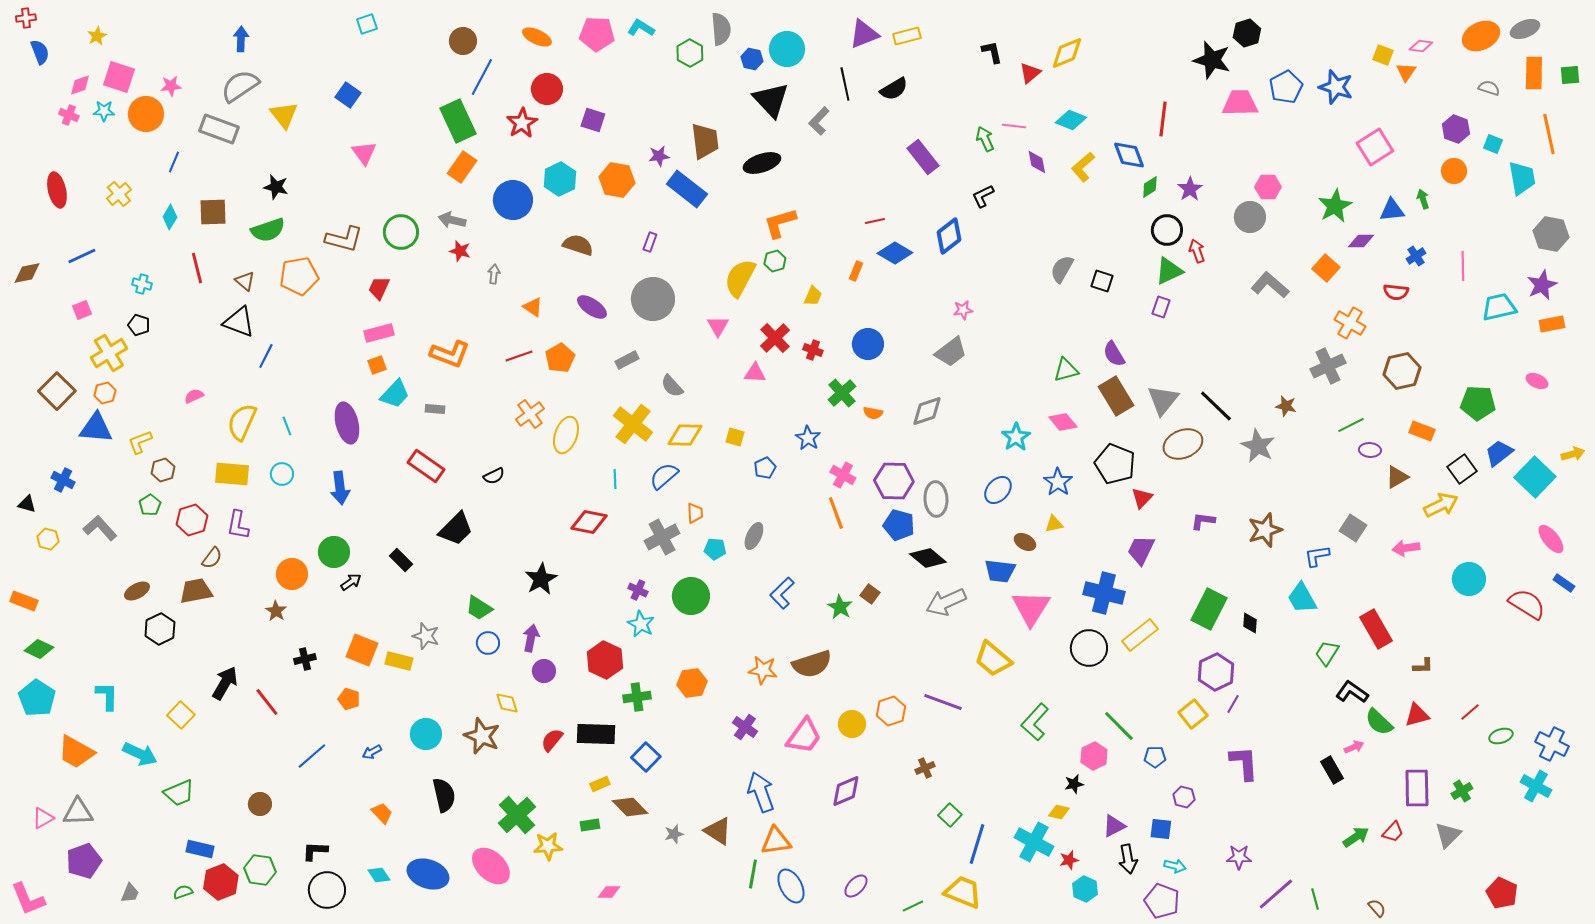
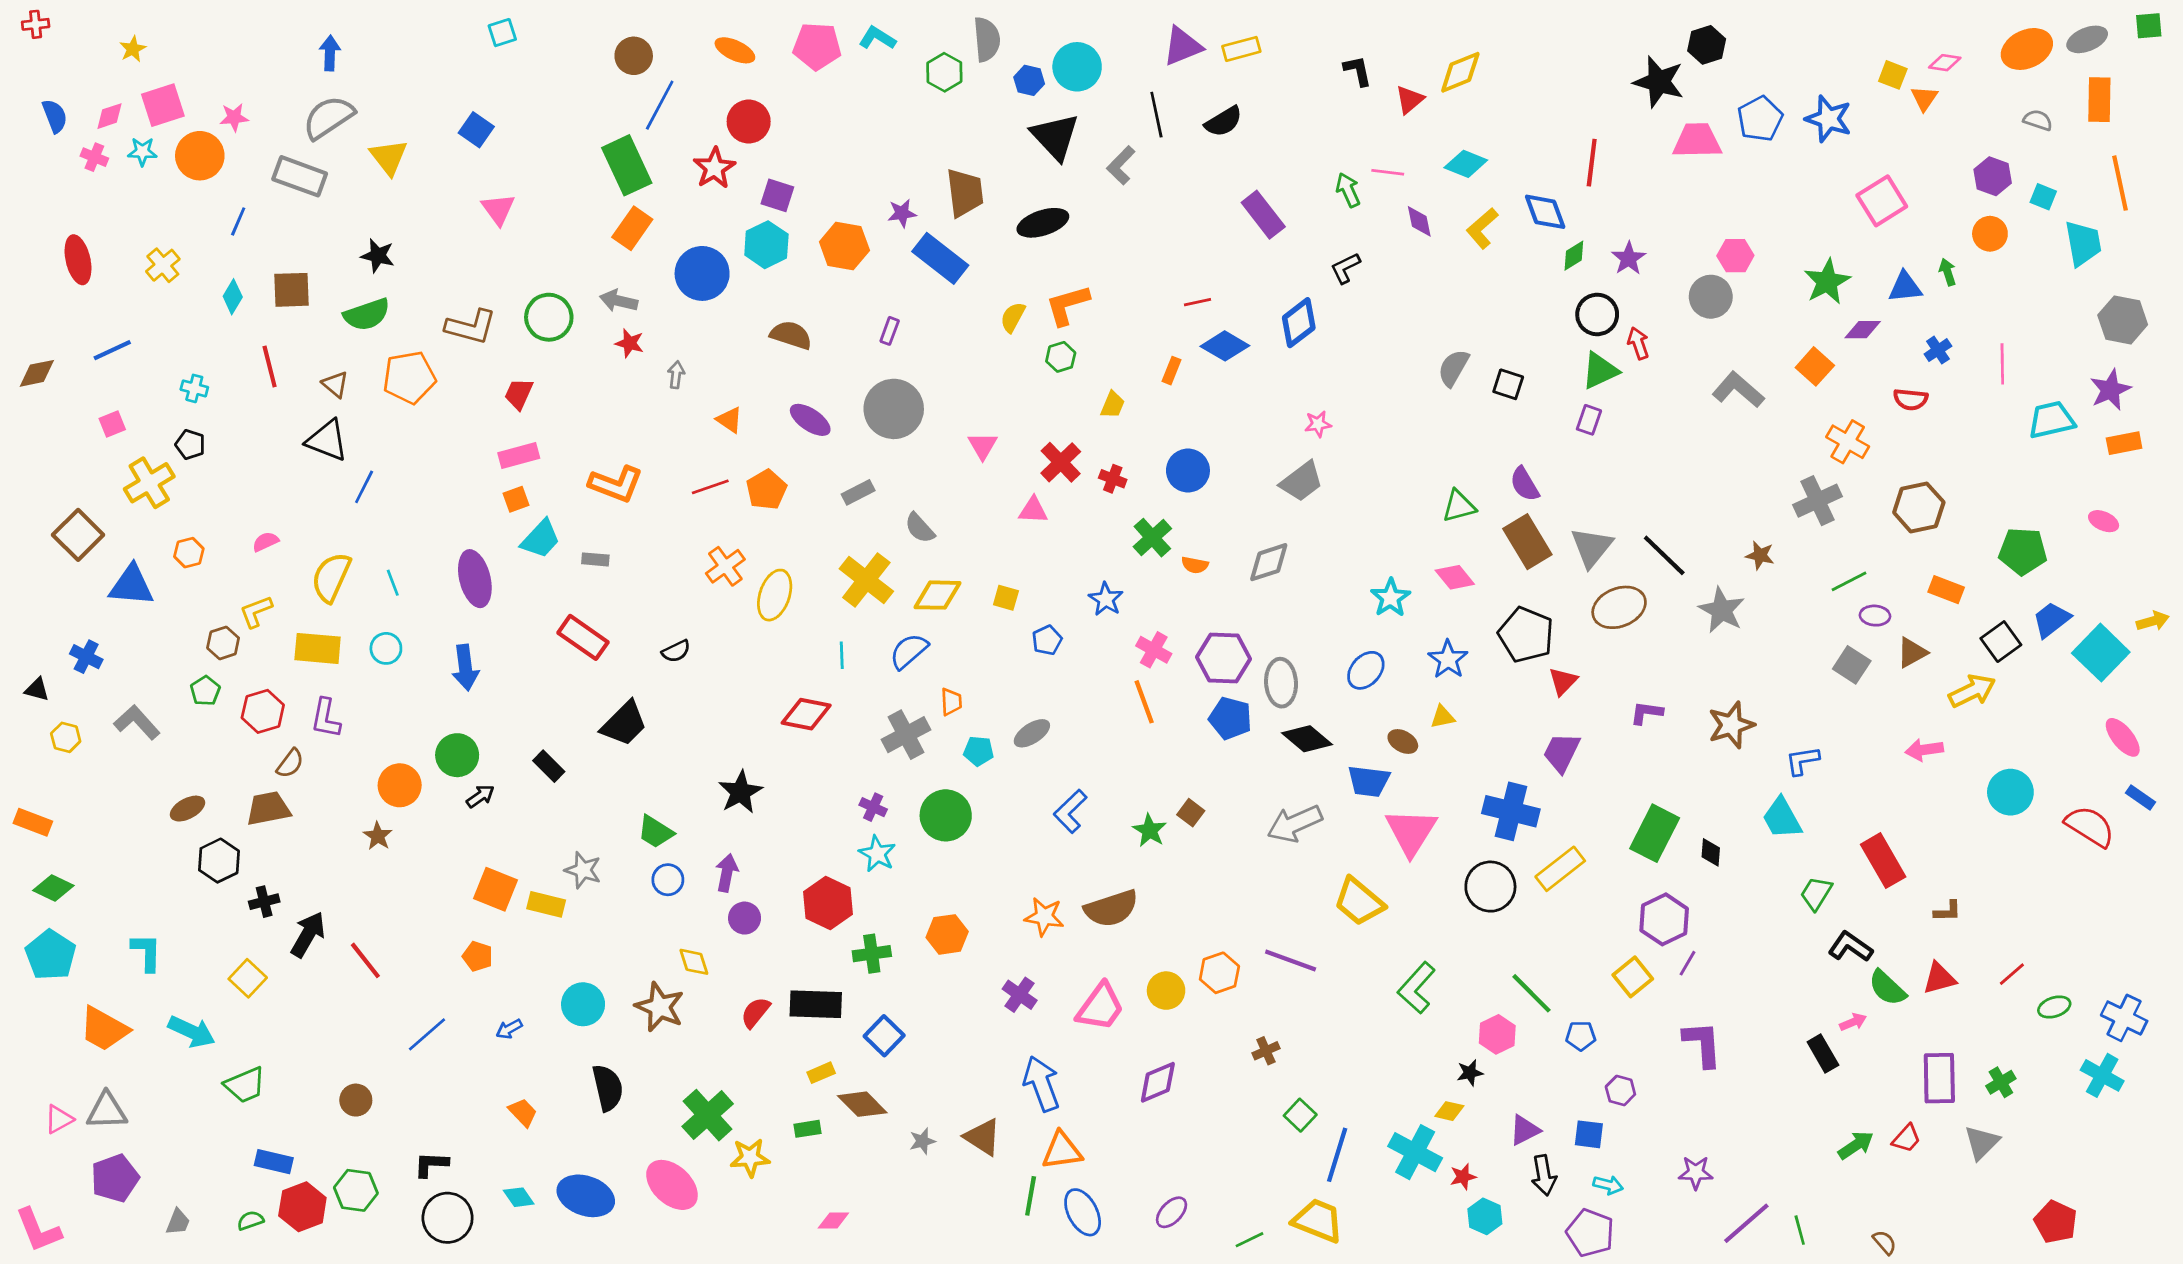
blue semicircle: (40, 52) -> (55, 116), moved
green square: (1570, 75) -> (2149, 26), moved
pink square: (119, 77) -> (163, 105), turned -36
purple square: (593, 120) -> (777, 195), moved
yellow semicircle: (740, 278) -> (1013, 317), moved, size x0.6
orange hexagon: (105, 393) -> (189, 553), moved
yellow L-shape: (140, 442) -> (256, 611), moved
gray square: (1353, 528) -> (1852, 665), moved
gray ellipse: (754, 536) -> (1032, 733), turned 32
black diamond: (928, 558) -> (1307, 739), moved
black cross: (305, 659) -> (264, 902), moved

